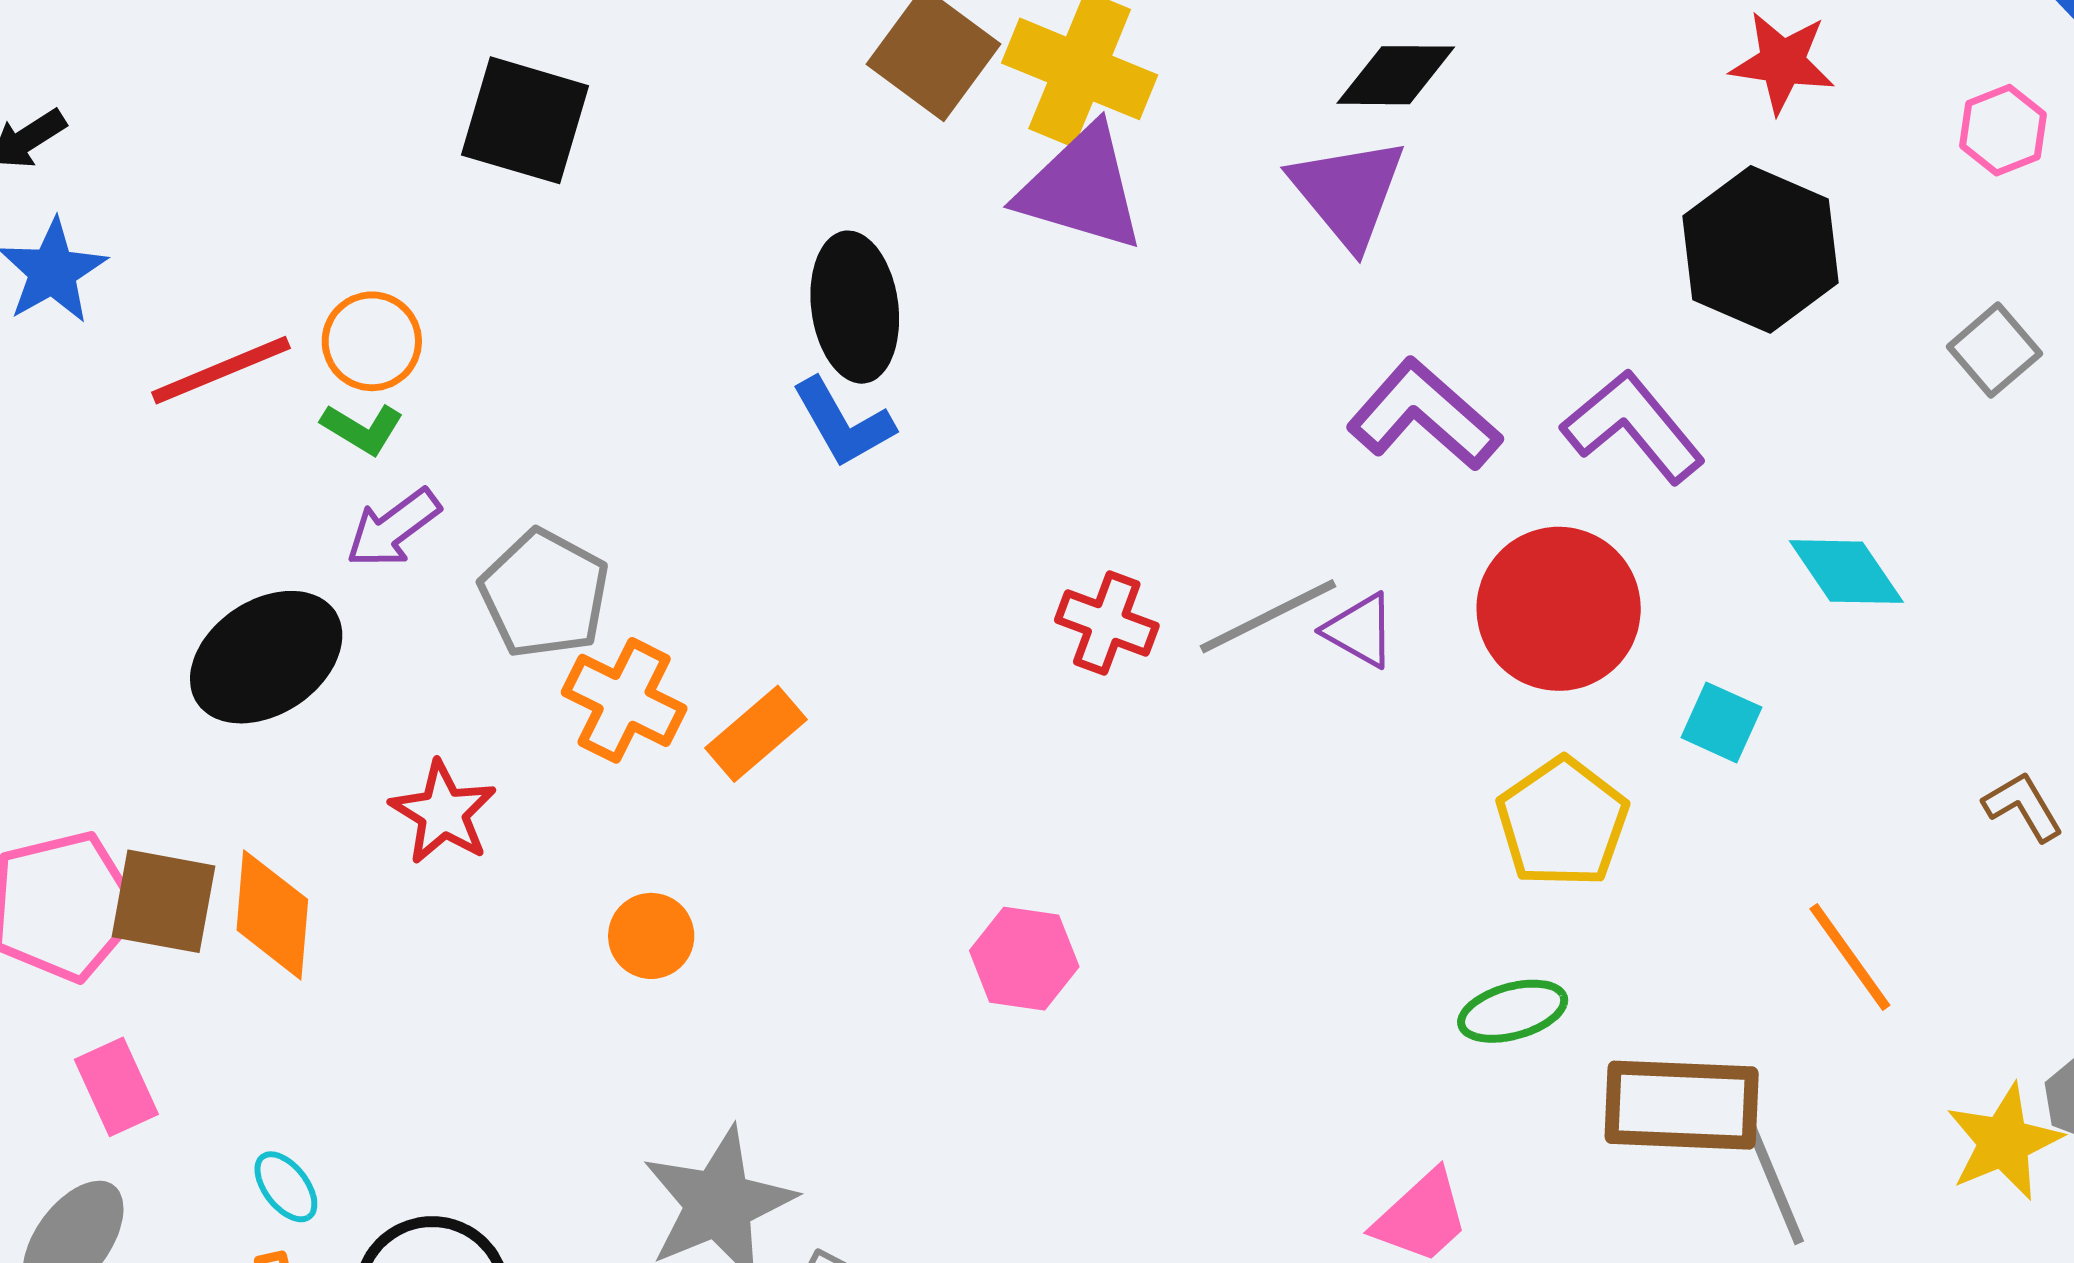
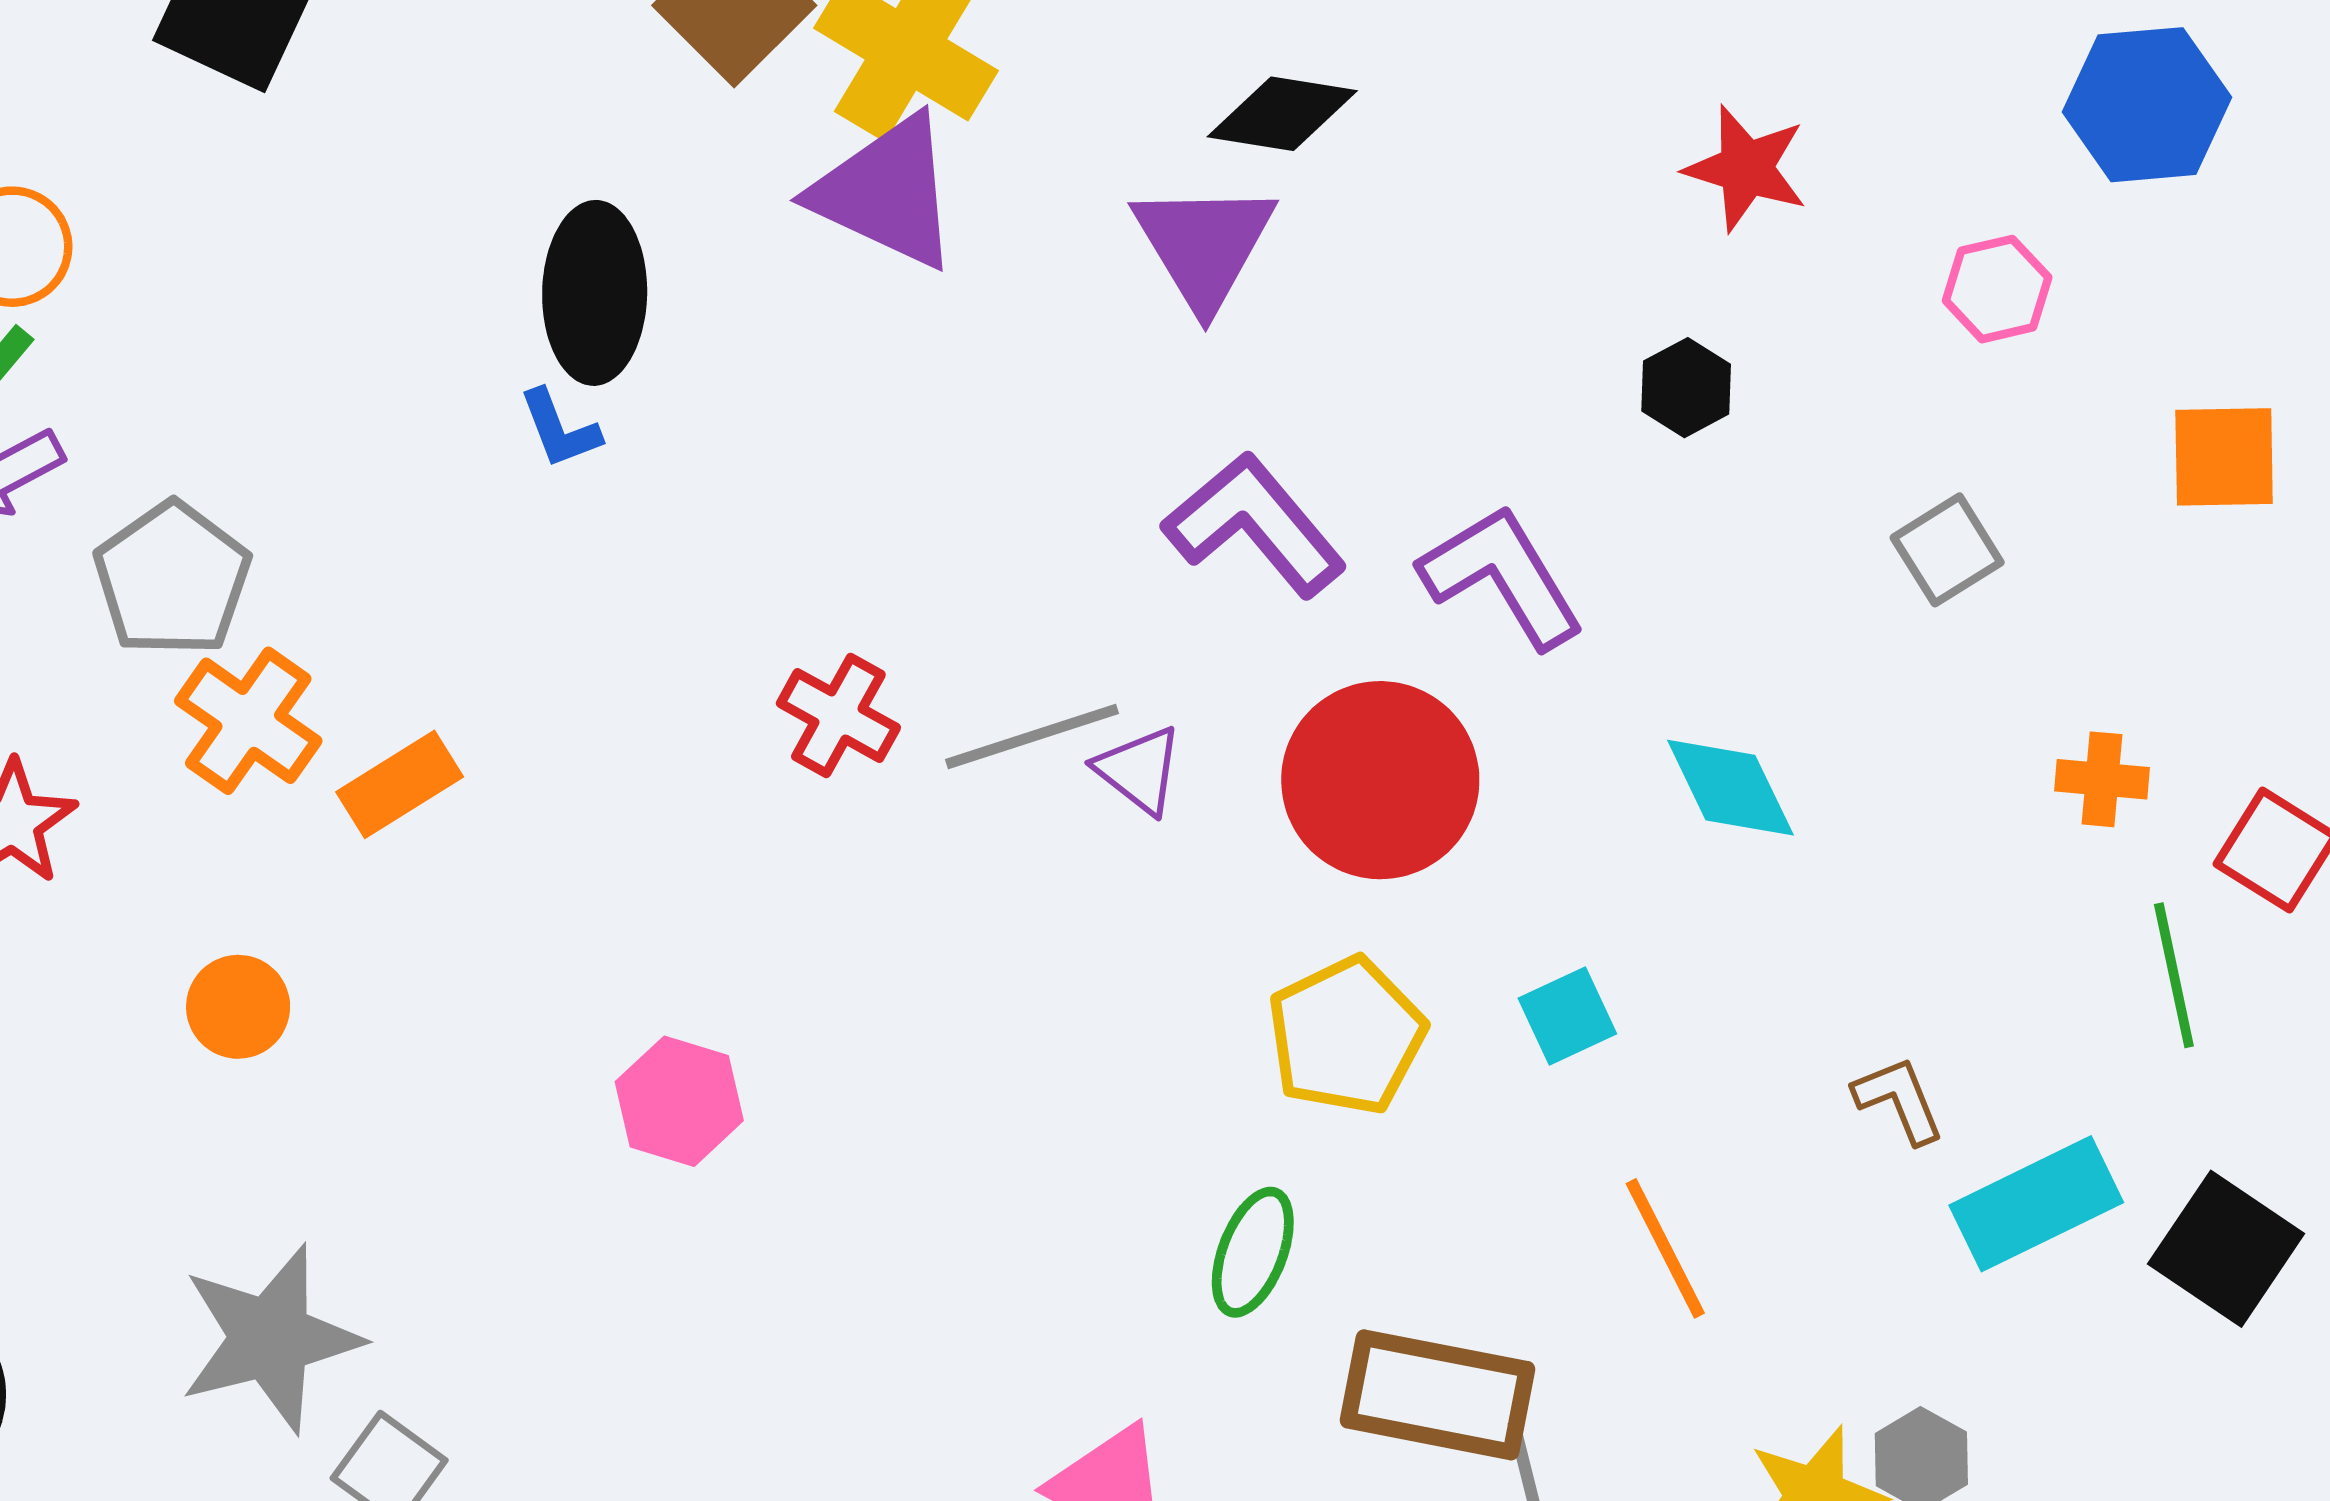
black hexagon: (1760, 249) -> (1686, 388), size x0.5
blue L-shape: (843, 423) -> (560, 429), size x0.7
cyan square: (1721, 722) -> (1567, 1016), moved, turned 32
green ellipse: (1513, 1011) -> (1253, 1252), turned -62

